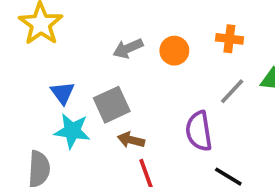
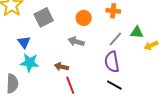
gray arrow: (128, 48) -> (76, 42), moved, turned 42
gray square: (112, 105) -> (44, 17), moved
purple semicircle: (199, 131) -> (112, 62), moved

